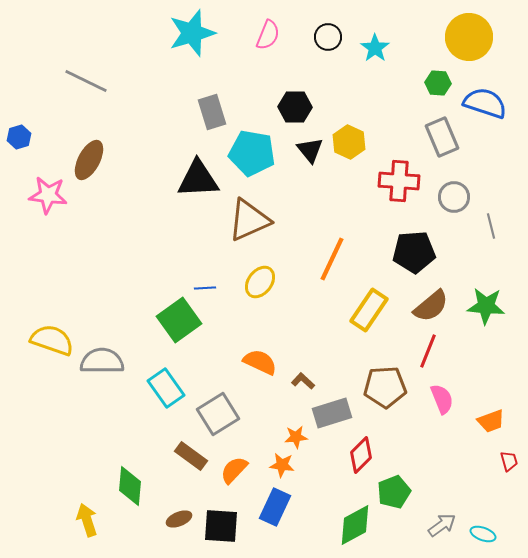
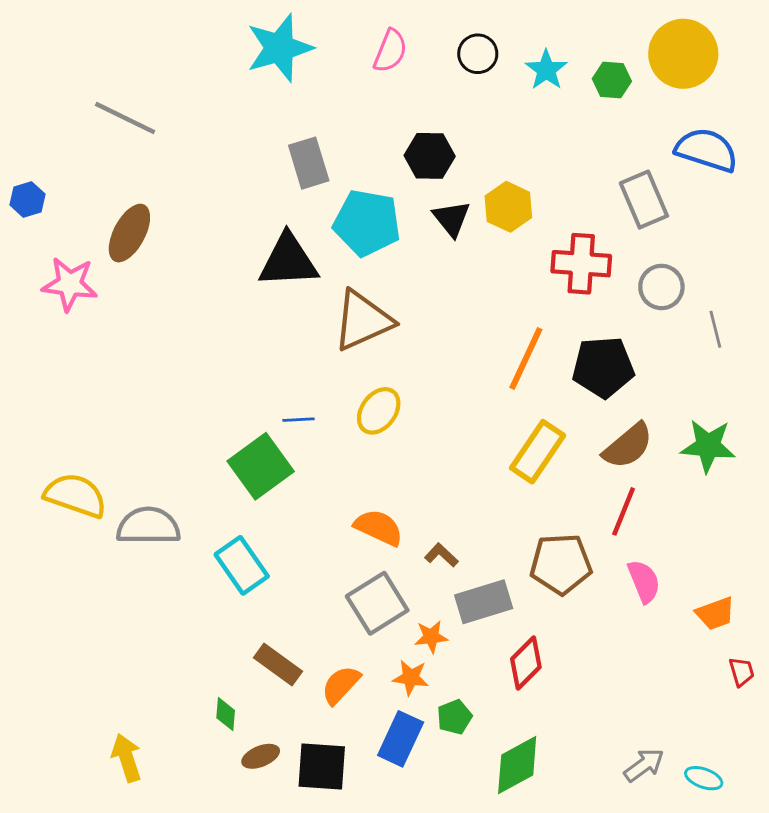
green hexagon: (438, 83) -> (612, 80), moved
orange line: (332, 259) -> (526, 358), moved
gray square: (218, 414) -> (377, 603), moved
green diamond: (130, 486) -> (226, 714), moved, size x0.6
green pentagon: (394, 492) -> (454, 717), moved, size x0.7

